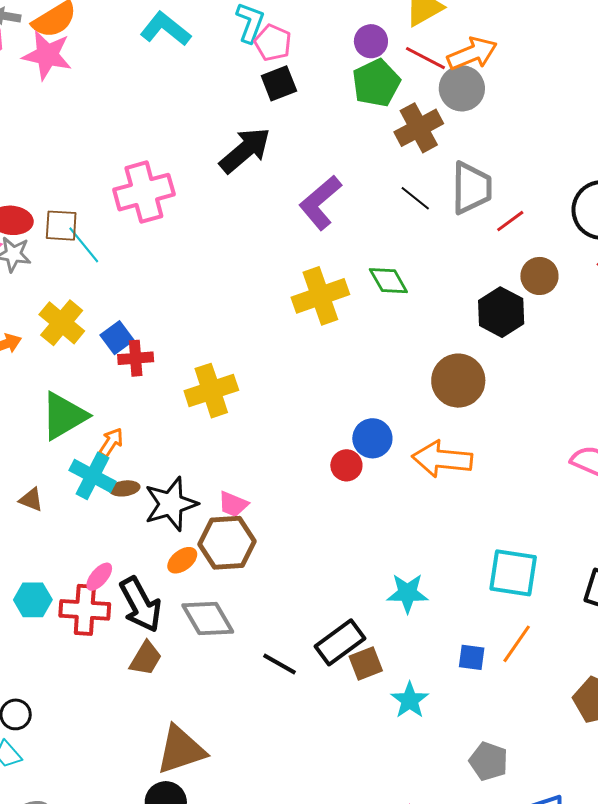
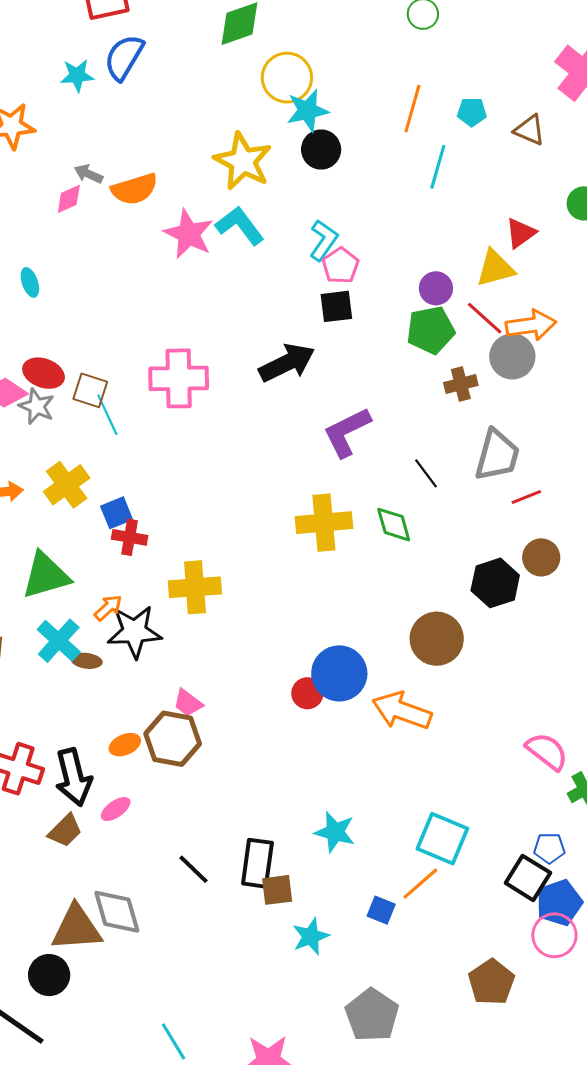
pink star: (47, 55) -> (189, 234), moved
brown cross: (419, 128) -> (461, 384), size x0.7
black line: (415, 198) -> (426, 473), moved
blue circle: (372, 438) -> (339, 673), size x1.4
orange arrow: (111, 442) -> (108, 608), moved
black star: (171, 504) -> (134, 632), moved
pink ellipse: (99, 577) -> (116, 809), moved
gray diamond: (208, 618) -> (117, 912), moved
black rectangle: (340, 642) -> (257, 863), turned -60
orange line: (517, 644) -> (420, 884), moved
gray pentagon: (489, 761) -> (372, 1015), size x1.4

